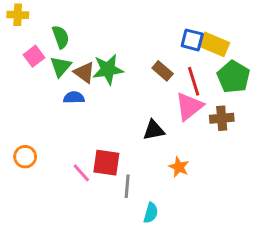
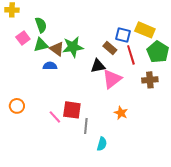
blue square: (192, 40) -> (123, 35), moved
green triangle: (61, 67) -> (41, 45), turned 35
pink triangle: (189, 106) -> (112, 79), moved
black triangle: (154, 130) -> (98, 66), moved

